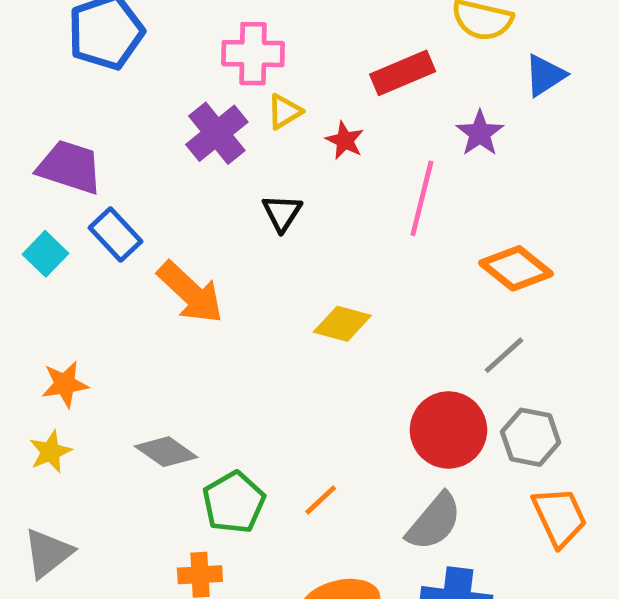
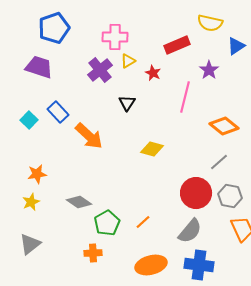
purple trapezoid: (70, 167) -> (39, 67), moved

